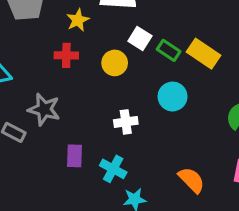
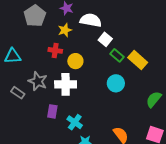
white square: (140, 39) -> (105, 39), moved
yellow circle: (115, 63) -> (75, 61), moved
white cross: (126, 122) -> (66, 84), moved, size x1.5

